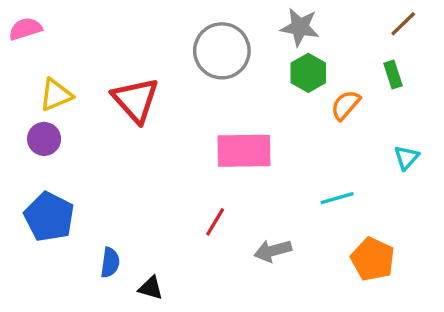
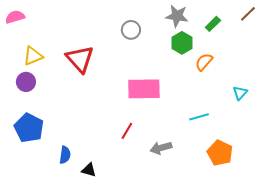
brown line: (403, 24) -> (248, 14), moved
gray circle: (222, 51) -> (131, 30), size x0.6
green rectangle: (393, 75) -> (213, 24), moved, turned 63

